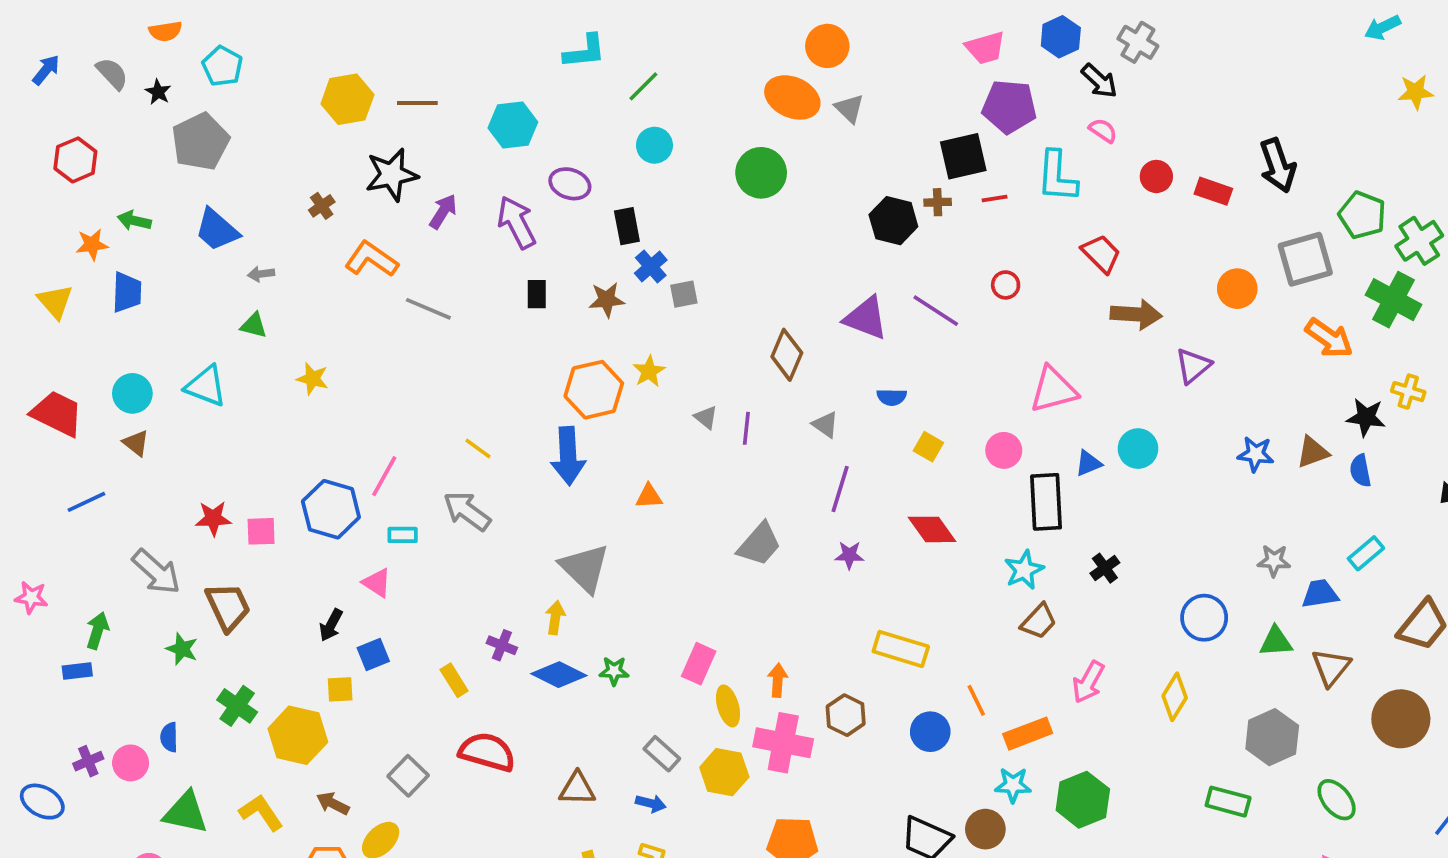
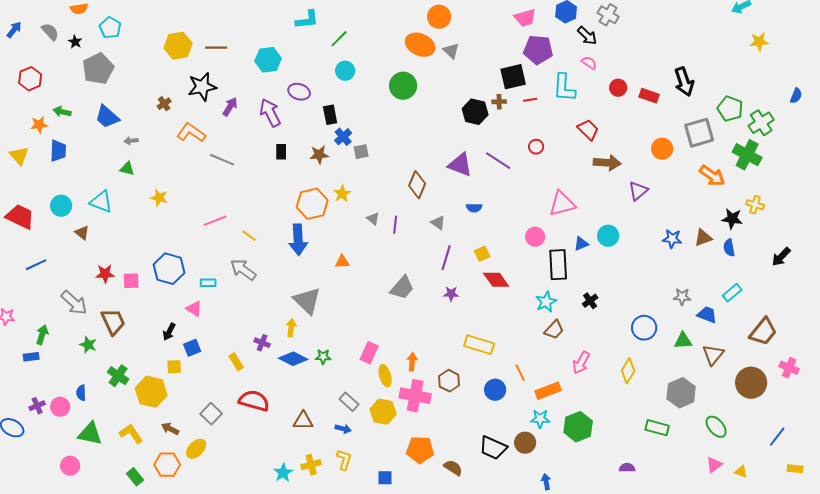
brown triangle: (136, 443) -> (82, 233), moved
yellow square: (928, 447) -> (482, 254), moved, turned 35
pink line: (384, 476) -> (215, 221), moved, turned 40
blue trapezoid: (1320, 594) -> (707, 315), turned 30

